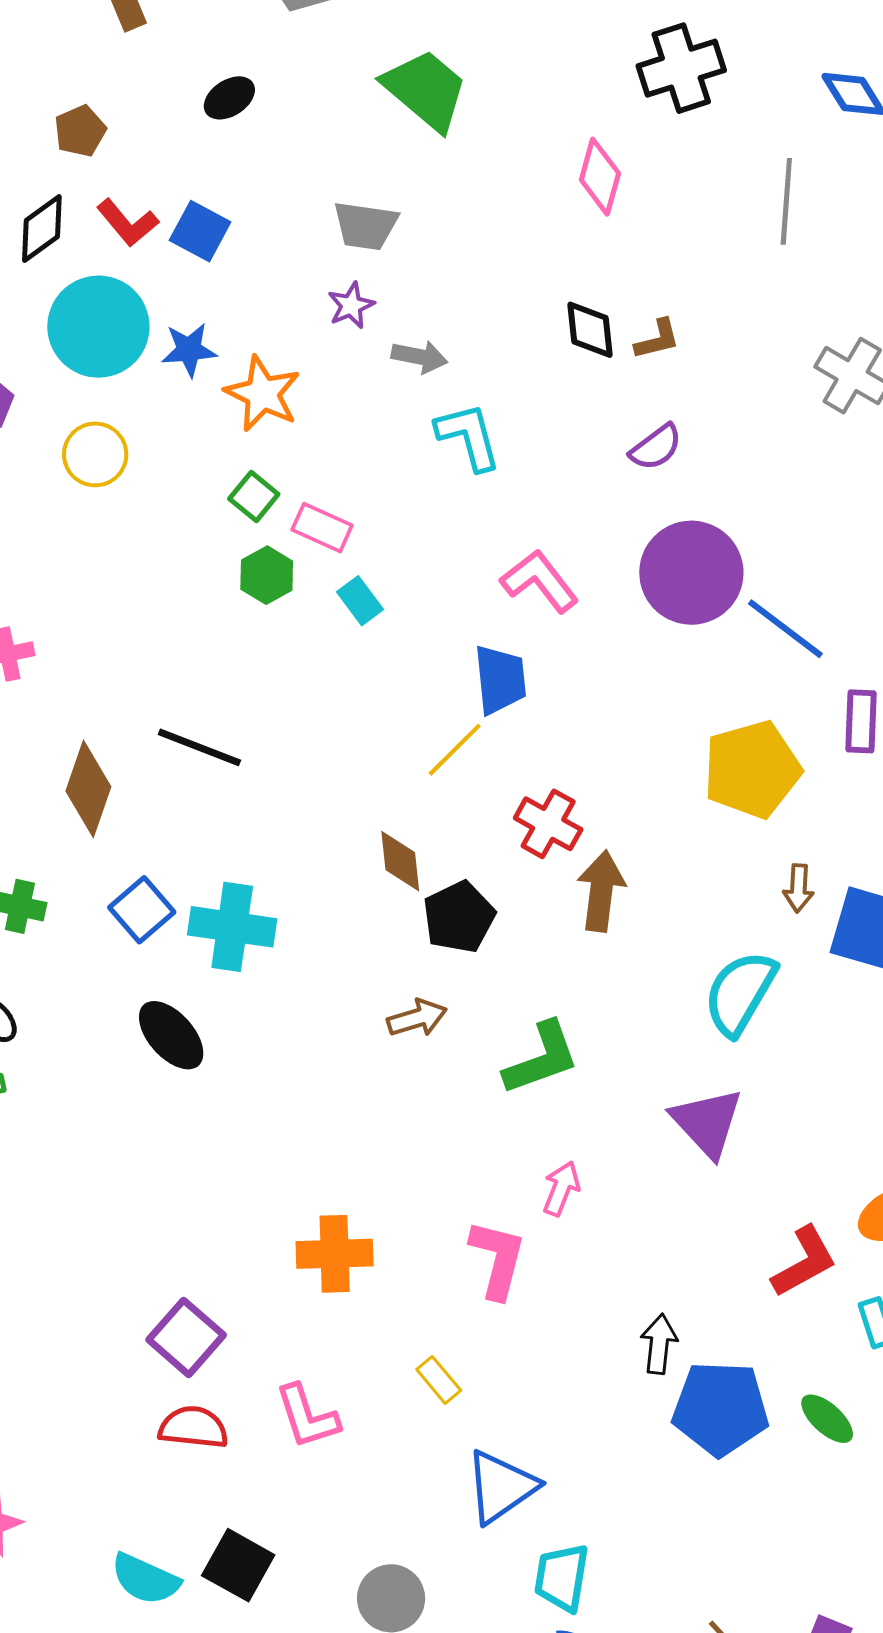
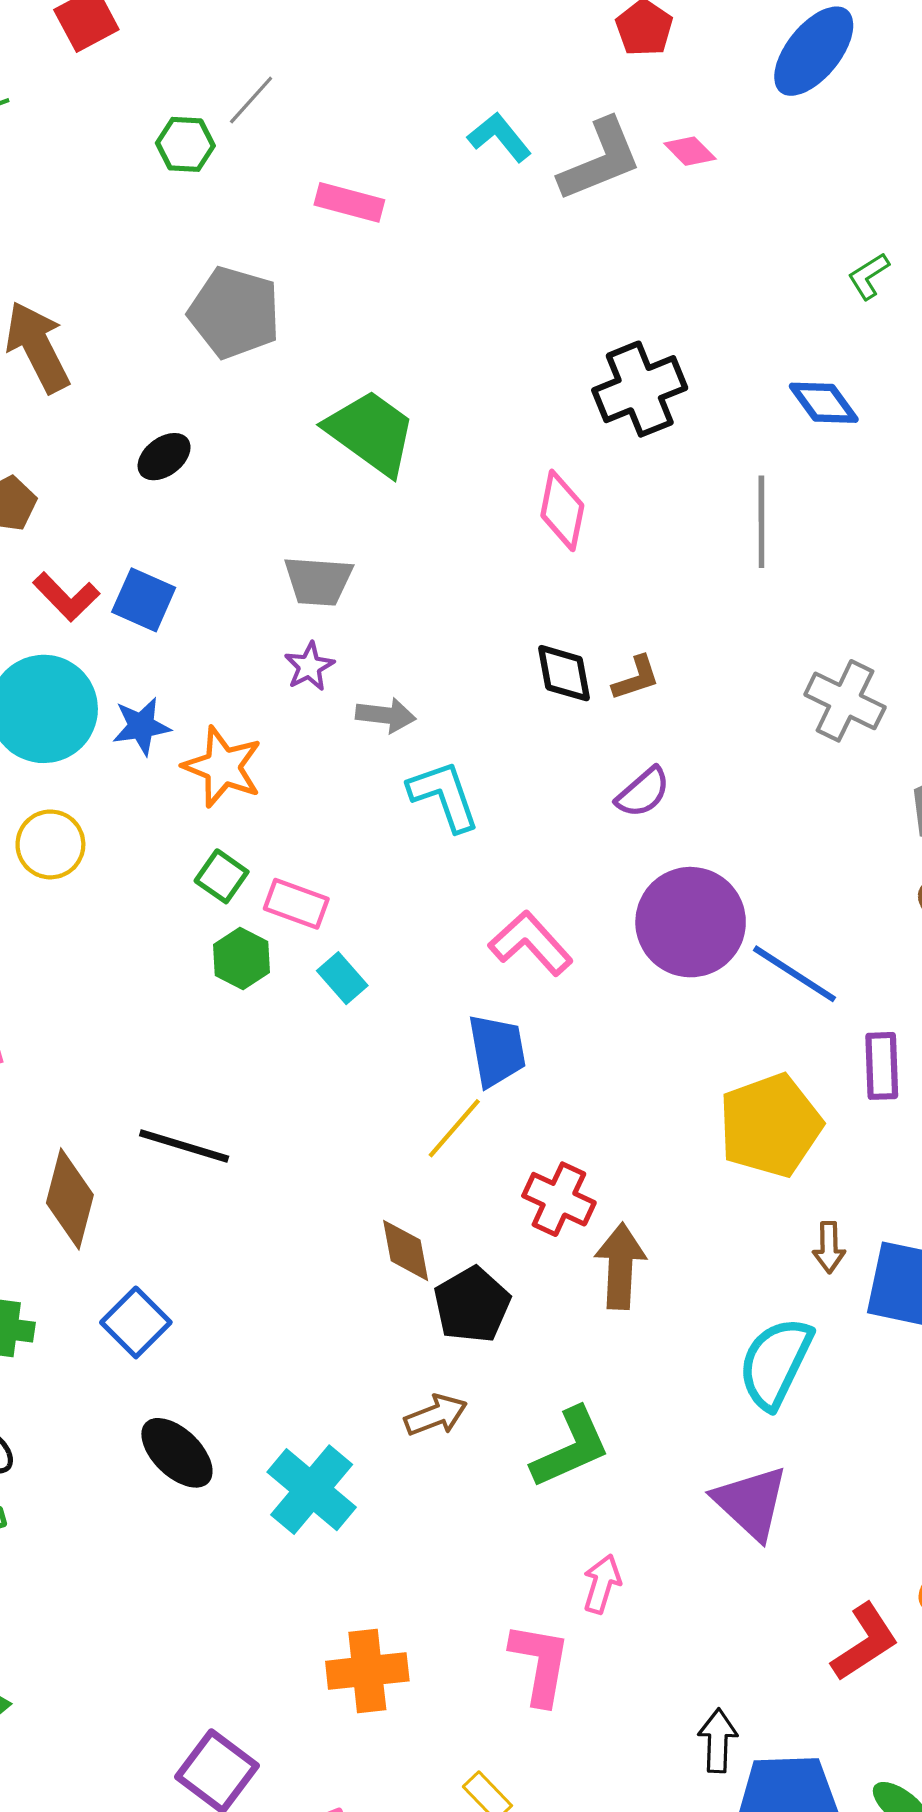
cyan cross: (232, 927) -> (312, 1490), moved, turned 36

